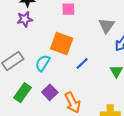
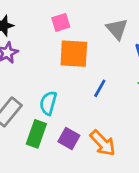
orange square: (62, 44) -> (74, 54), moved
green rectangle: (22, 93) -> (36, 134), moved

